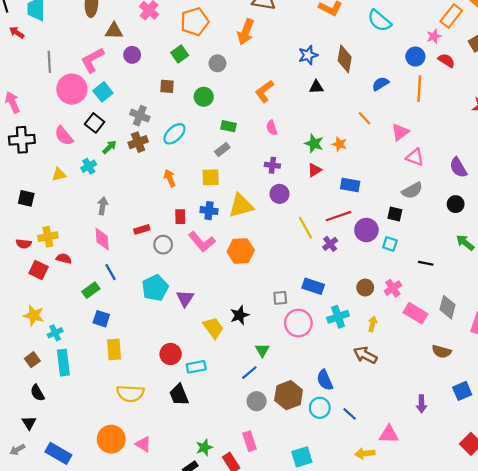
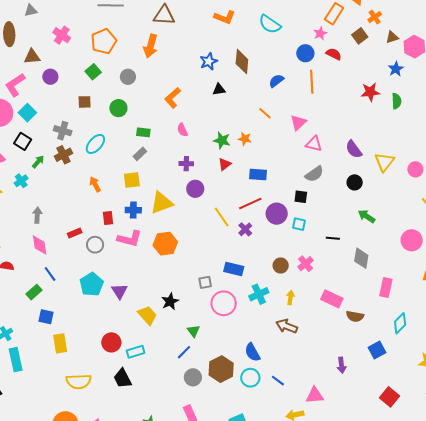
pink L-shape: (202, 242) -> (130, 239), turned -30
gray diamond: (447, 307) -> (361, 258), moved
pink rectangle: (415, 313) -> (332, 299), moved

